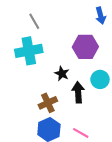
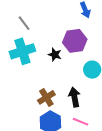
black star: (62, 74) -> (55, 55), moved
black arrow: (78, 92) -> (74, 97), moved

